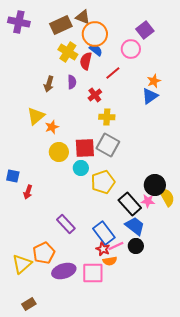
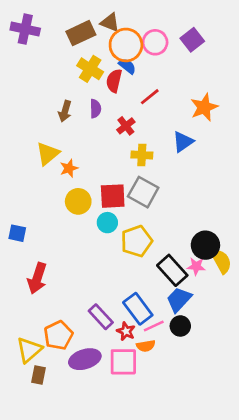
pink circle: (131, 49) -> (155, 42), moved
orange star: (154, 81) -> (204, 107), size x1.5
blue triangle: (150, 96) -> (183, 142), moved
red arrow: (28, 192) -> (37, 278), moved, size x1.6
purple rectangle: (66, 224) -> (101, 317), moved
blue trapezoid: (135, 226) -> (179, 299), turned -85
red star: (103, 249) -> (126, 331), moved
brown rectangle: (29, 304) -> (38, 375), moved, turned -48

